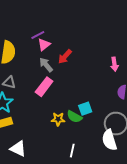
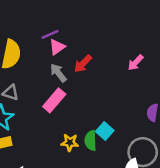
pink arrow: (114, 64) -> (136, 63), moved, turned 48
cyan square: (85, 109) -> (105, 131), turned -32
green semicircle: (74, 117) -> (91, 140), turned 56

